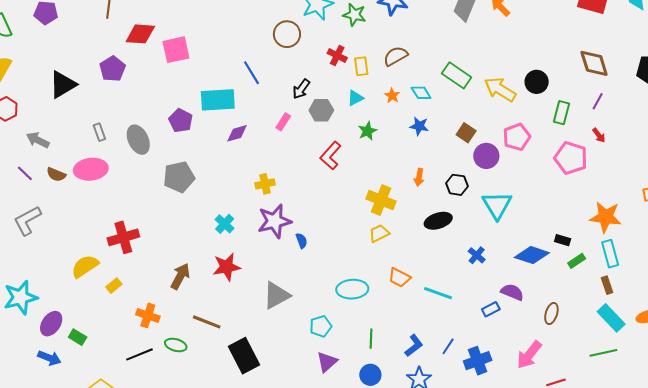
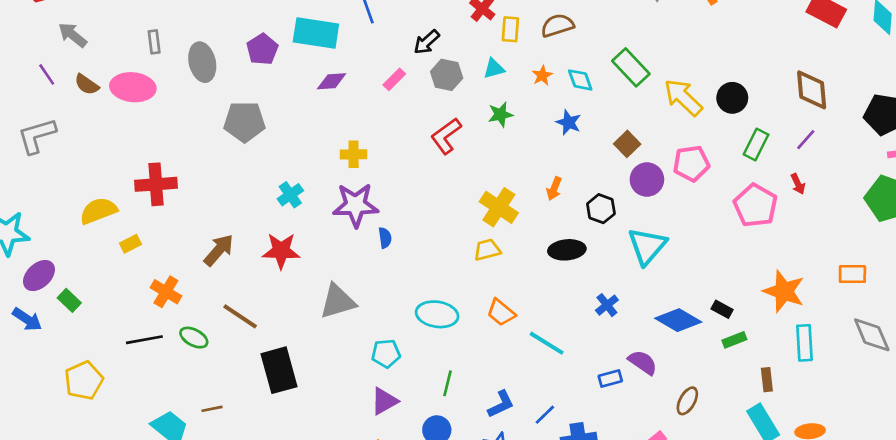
cyan rectangle: (610, 254) -> (804, 343), moved

